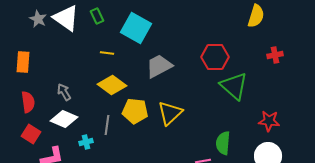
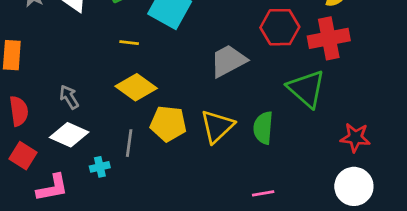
red cross: (275, 55) -> (329, 38), moved, size x1.8
red hexagon: (215, 57) -> (280, 27), moved
gray trapezoid: (159, 66) -> (228, 61), moved
green semicircle: (223, 143) -> (263, 128), moved

